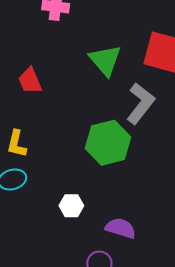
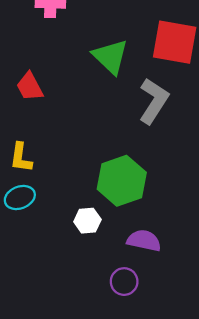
green hexagon: (108, 143) -> (122, 181), moved

